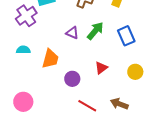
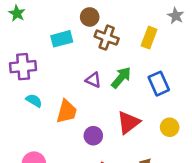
purple cross: (26, 16) -> (23, 67), moved, turned 30
cyan semicircle: (23, 50) -> (34, 101), turned 32
red triangle: (101, 68) -> (128, 122), size x1.5

